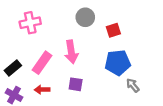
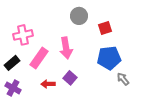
pink cross: (30, 23) -> (23, 35), moved
purple square: (76, 84) -> (70, 78), turned 32
red arrow: (42, 90) -> (48, 84), moved

